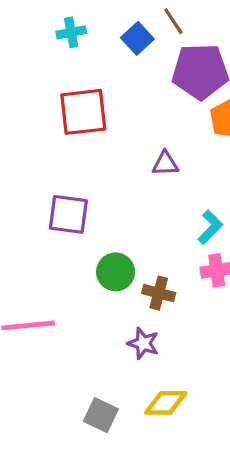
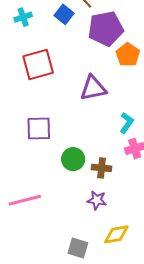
purple triangle: (165, 164) -> (93, 88), size x1.6

